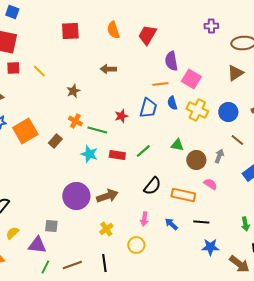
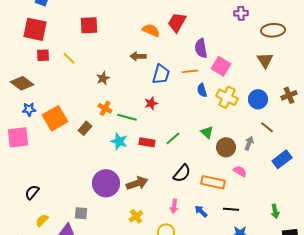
orange semicircle: (113, 30) -> (151, 30), moved, turned 132
red square: (70, 31) -> (89, 25), moved
brown triangle: (235, 73) -> (265, 60), turned -30
blue trapezoid: (148, 108) -> (161, 74), moved
green triangle: (177, 145) -> (207, 132), turned 32

